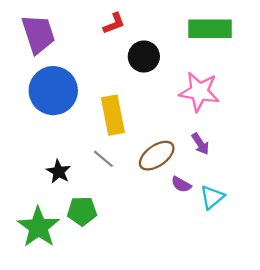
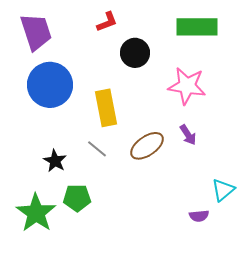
purple semicircle: (181, 184) -> (199, 216), moved, turned -36
cyan triangle: (212, 197) -> (223, 190), moved

